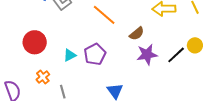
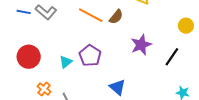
brown semicircle: (137, 34) -> (116, 17), moved
black line: (176, 55) -> (172, 57), moved

